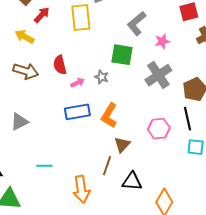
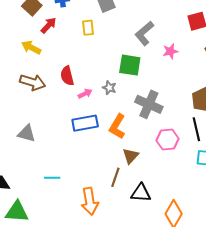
yellow rectangle: (81, 17) -> (88, 28), size x0.6
gray cross: (158, 75) -> (149, 104), moved, turned -32
gray triangle: (19, 122) -> (27, 133), turned 42

